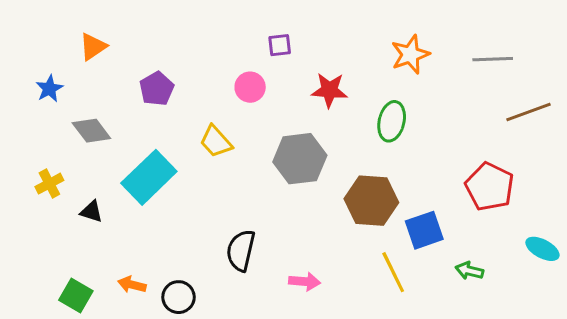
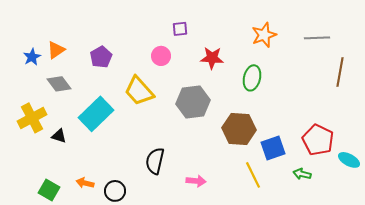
orange triangle: (93, 47) -> (56, 50), moved
brown line: (528, 112) -> (340, 72), turned -60
yellow trapezoid: (216, 142) -> (139, 91), size x1.4
yellow cross: (49, 184) -> (32, 118), size x1.6
red pentagon: (490, 187) -> (318, 140), moved

